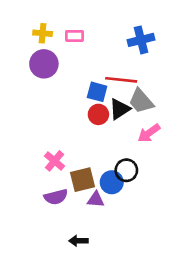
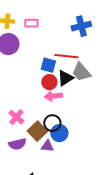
pink arrow: (149, 133) -> (53, 96), moved, turned 30
black circle: (126, 170) -> (52, 123), moved
brown square: (82, 180) -> (37, 131), turned -30

